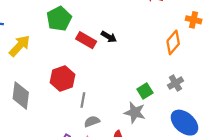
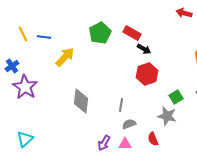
red rectangle: (86, 40) -> (132, 33), moved
red hexagon: (62, 79) -> (147, 74), moved
gray diamond: (21, 95) -> (81, 101), moved

